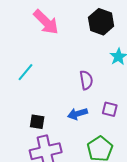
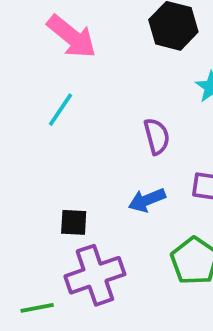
cyan line: (26, 72) -> (61, 110), moved

